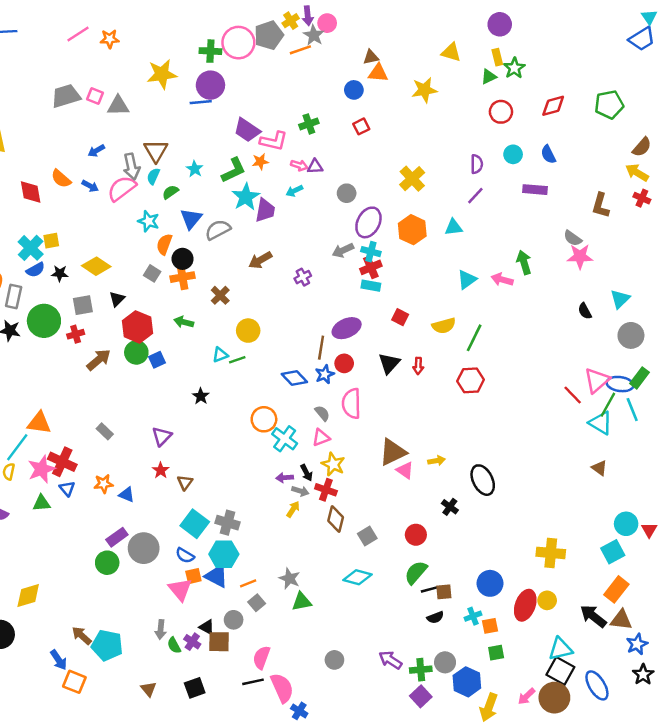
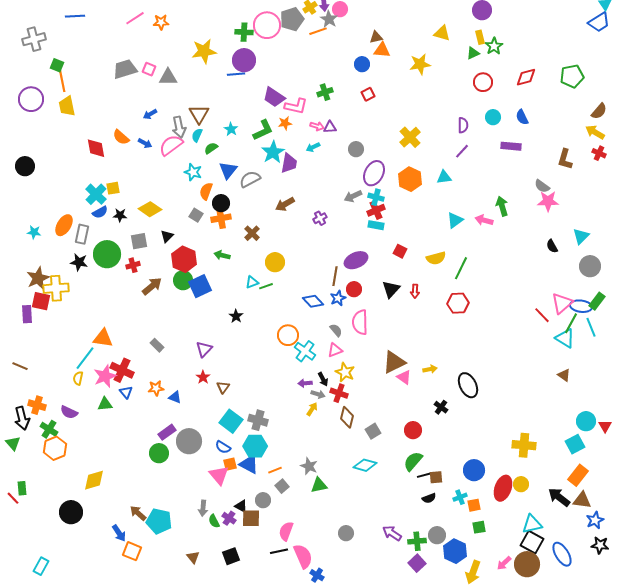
blue square: (157, 360) -> (200, 286), size x1.6
black star: (643, 674) -> (600, 545), turned -30

